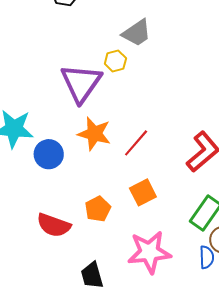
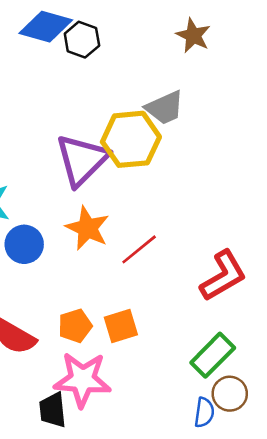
yellow hexagon: (115, 61) -> (131, 139), size x2.0
orange square: (143, 192) -> (121, 326), moved
pink star: (149, 252) -> (82, 380), moved

